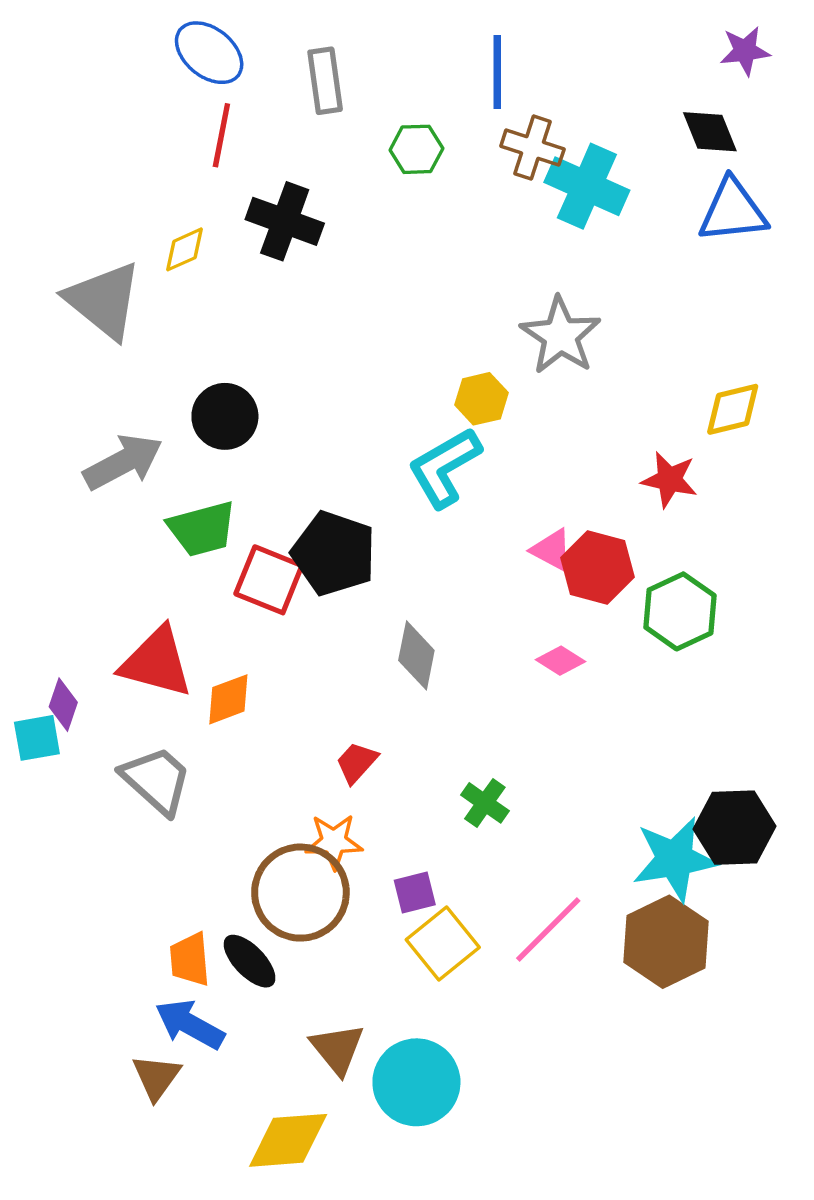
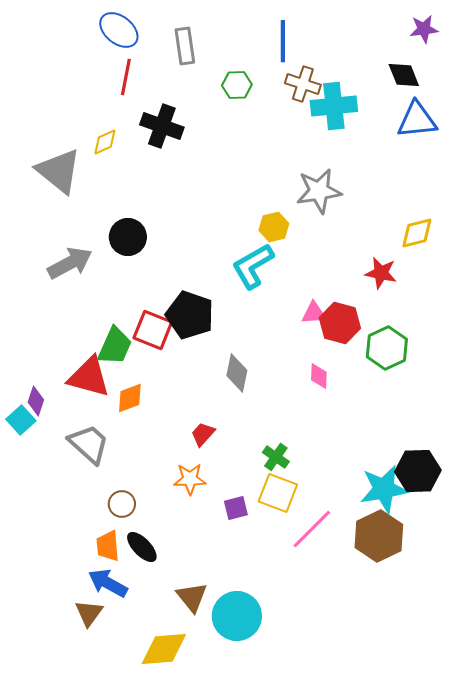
cyan cross: (587, 186) -> (334, 106), turned -30
gray star: (561, 336) -> (319, 191), turned 30
green trapezoid: (202, 529) -> (115, 346), moved, turned -51
pink triangle: (552, 550) -> (314, 313), turned -32
pink diamond: (561, 661) -> (319, 376), turned 60
cyan square: (37, 738) -> (21, 420), turned -32
brown circle: (300, 893) -> (122, 504), moved, size x0.5
yellow square: (443, 944) -> (278, 493), moved, turned -30

